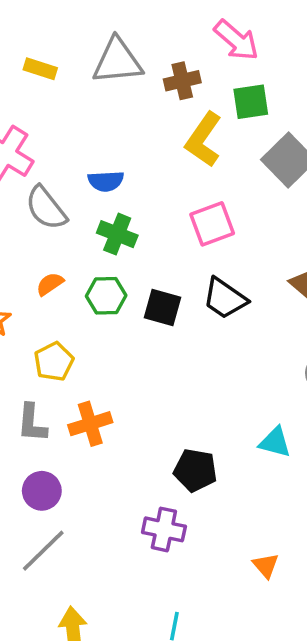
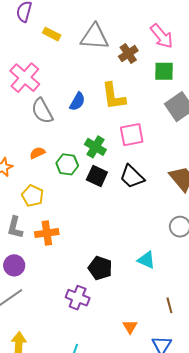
brown cross: (182, 81) -> (128, 54), turned -30
yellow L-shape: (204, 140) -> (113, 96), moved, turned -52
blue semicircle: (106, 181) -> (77, 102), turned -66
green cross: (117, 234) -> (95, 147), moved
yellow pentagon: (54, 362) -> (33, 196), turned -30

